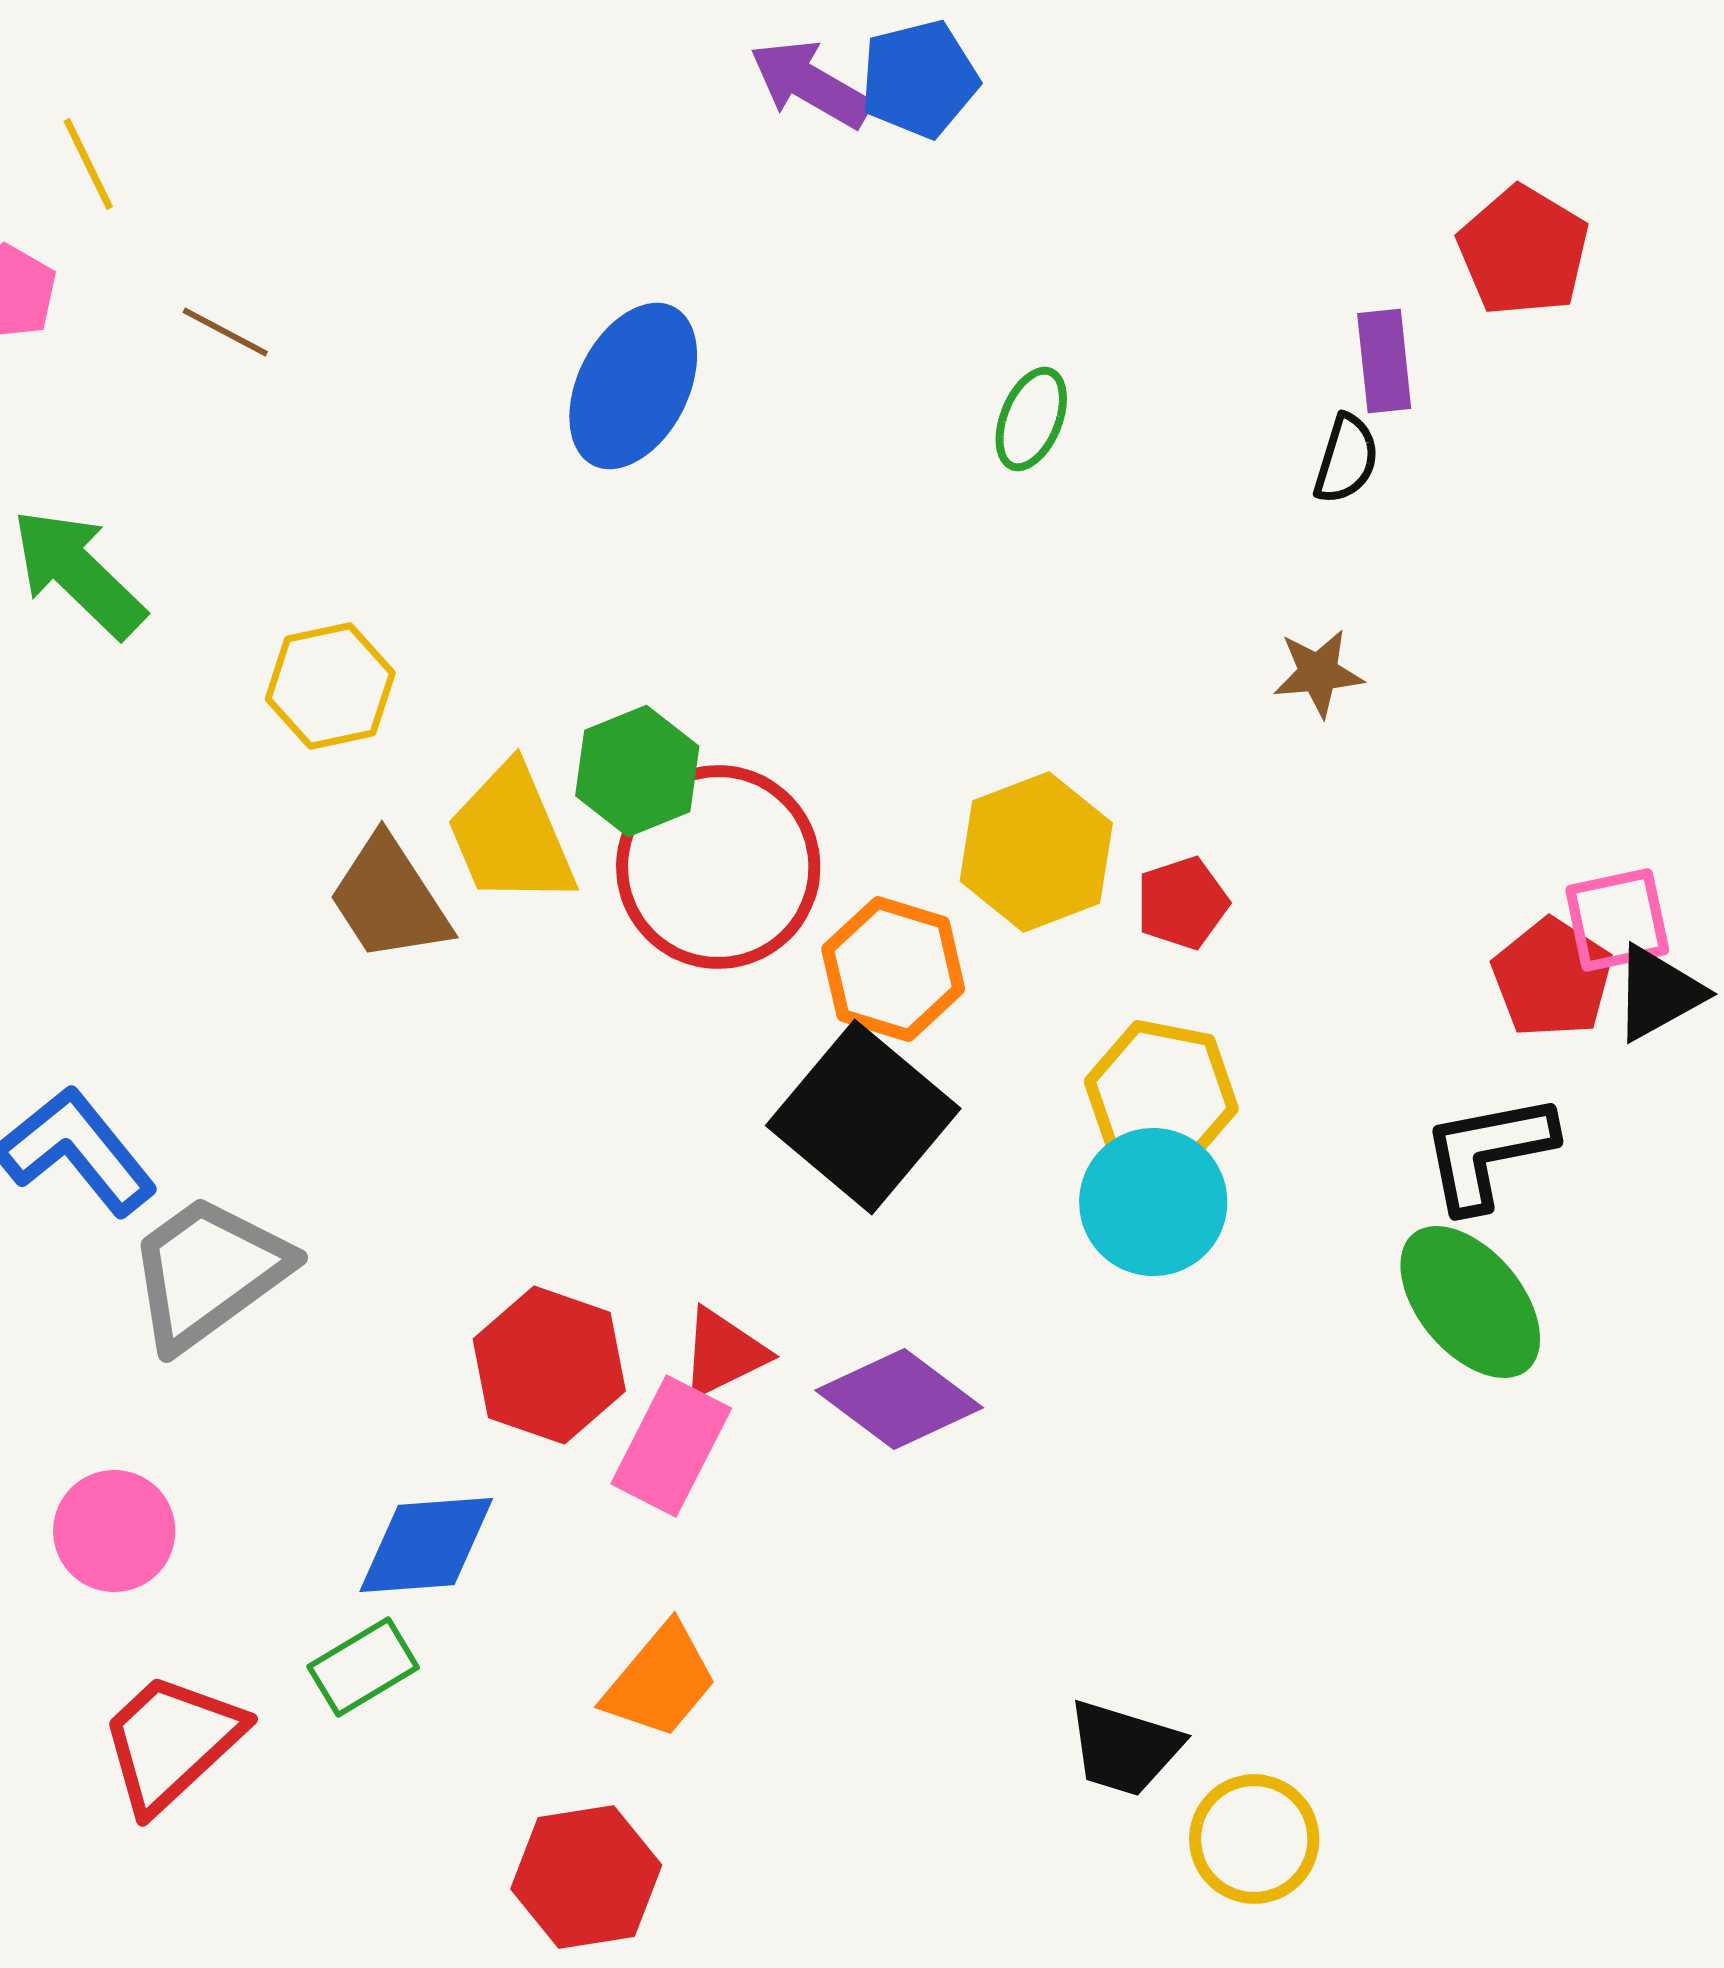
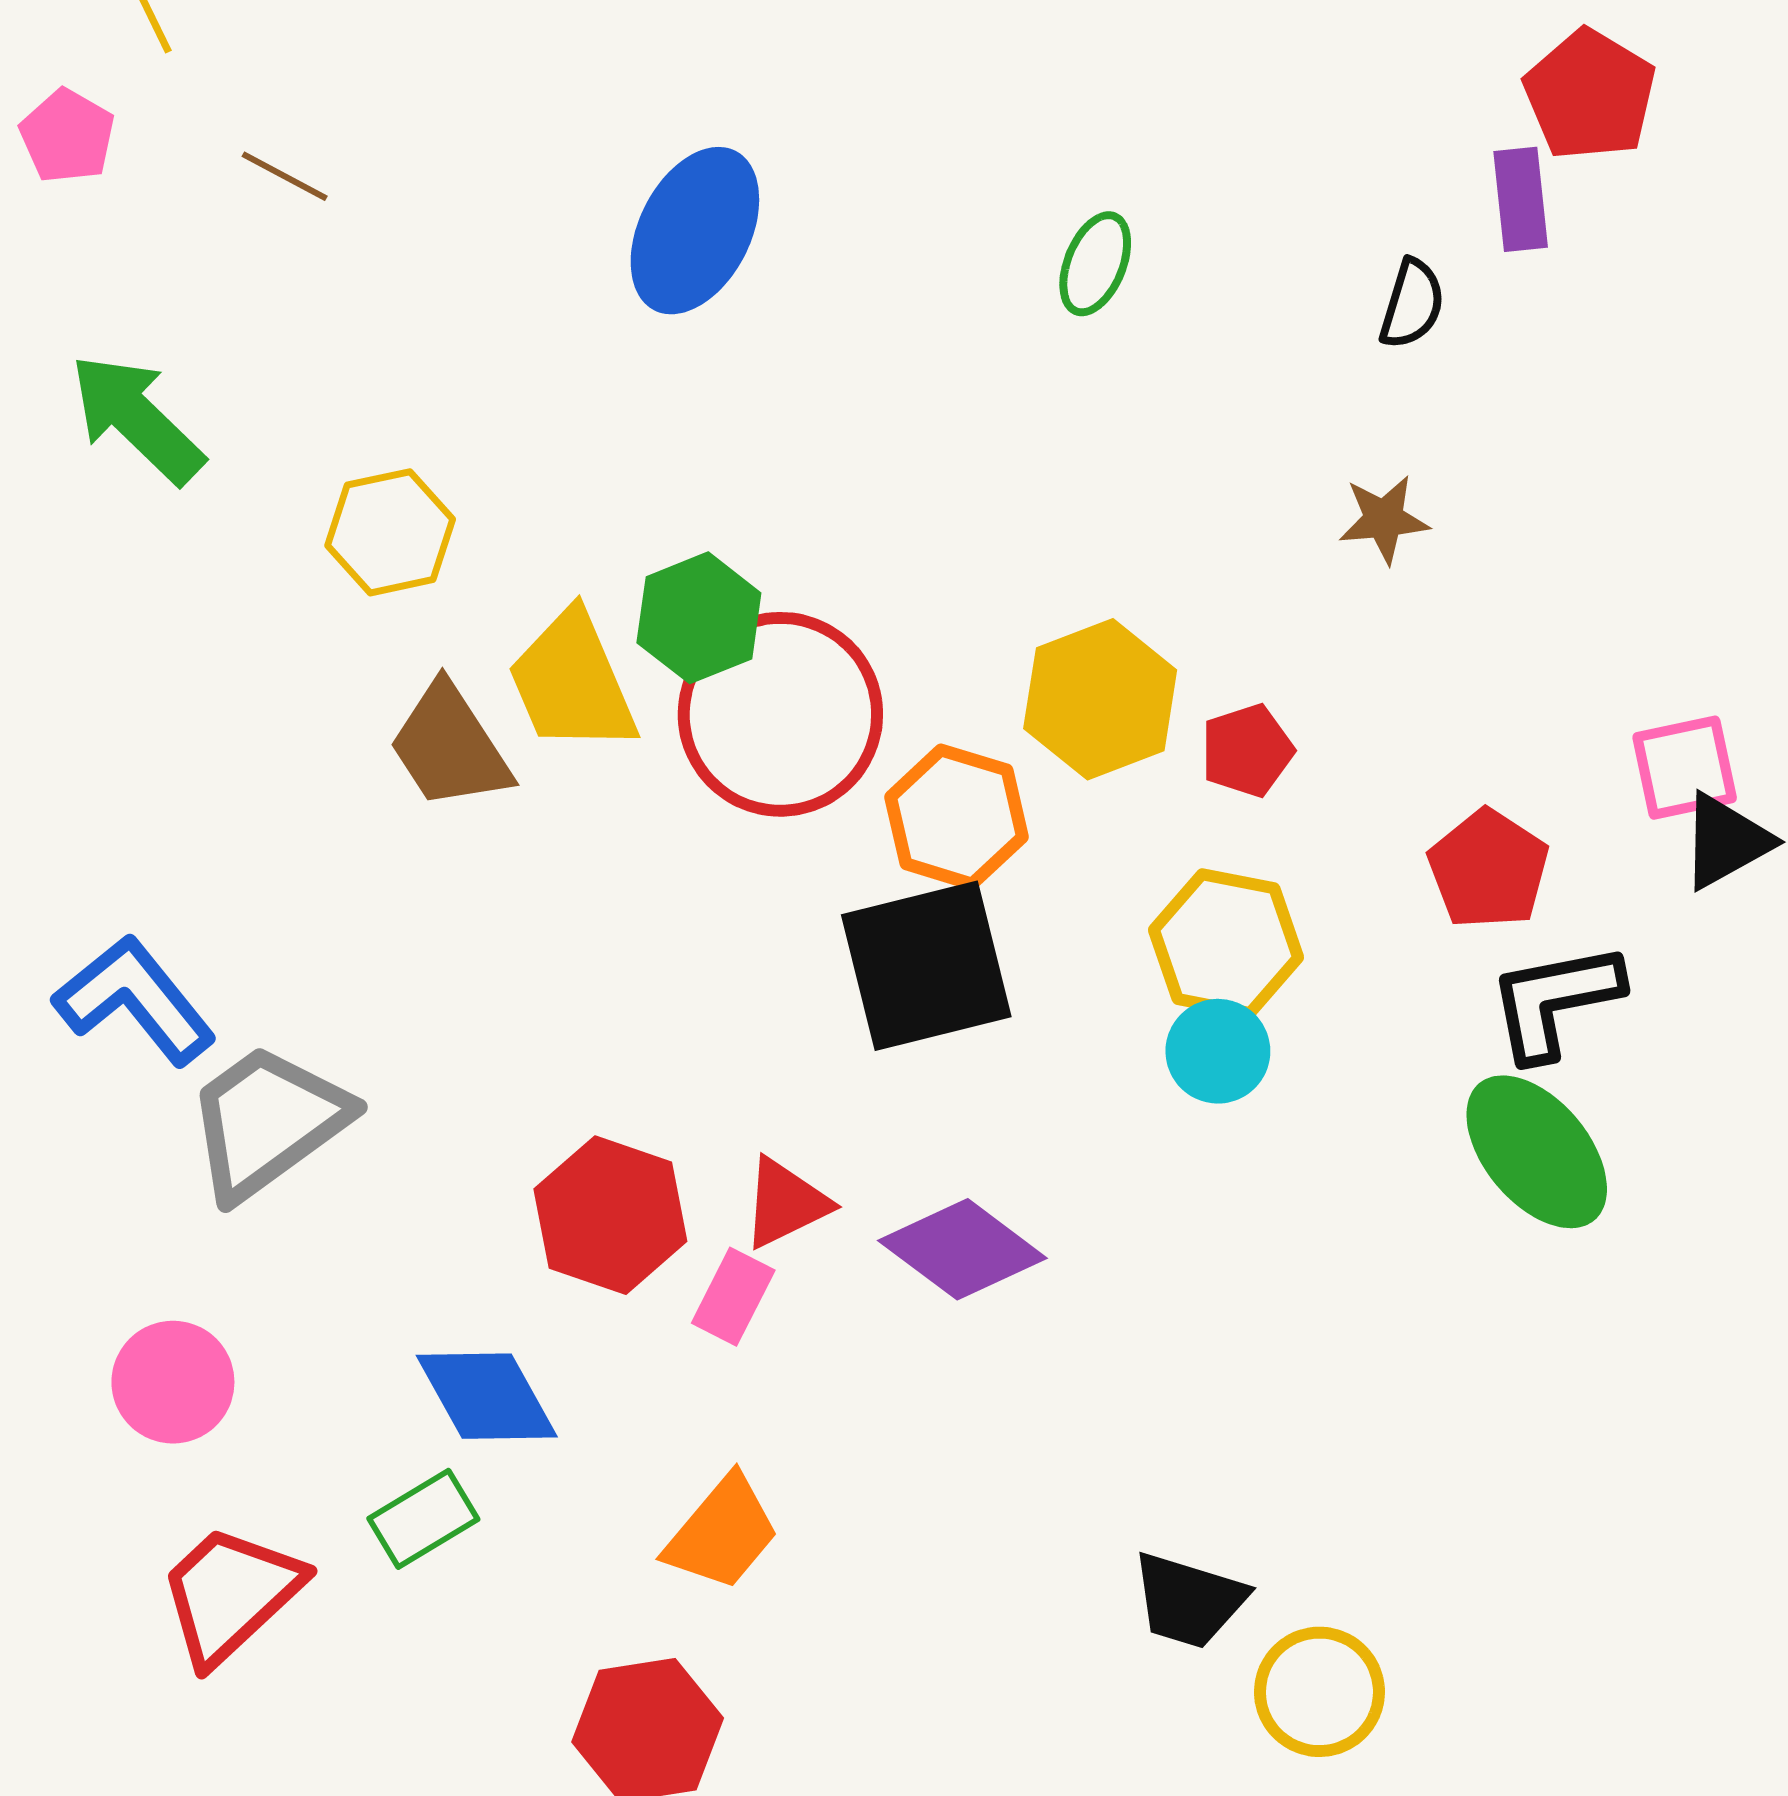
purple rectangle: (1384, 361) -> (1521, 199), moved
red pentagon: (1552, 978) -> (1488, 869), moved
black square: (863, 1117) -> (926, 966), turned 36
cyan circle: (1153, 1202) -> (1218, 1051), size x0.7
pink rectangle: (671, 1446) -> (733, 1297), size x0.7
blue diamond: (426, 1545) -> (487, 1396), turned 65

